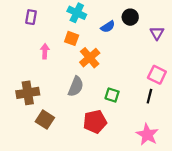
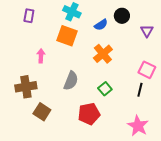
orange square: (72, 38) -> (67, 36), size x1.5
pink arrow: (45, 51) -> (41, 56), moved
orange cross: (90, 58) -> (103, 54), moved
green square: (112, 95) -> (105, 89), turned 32

